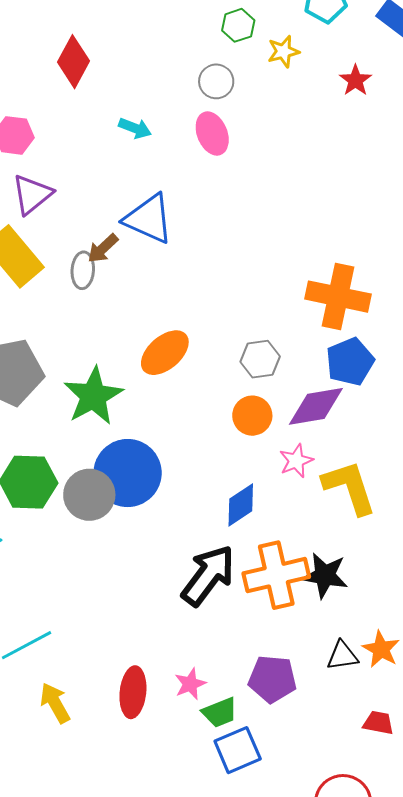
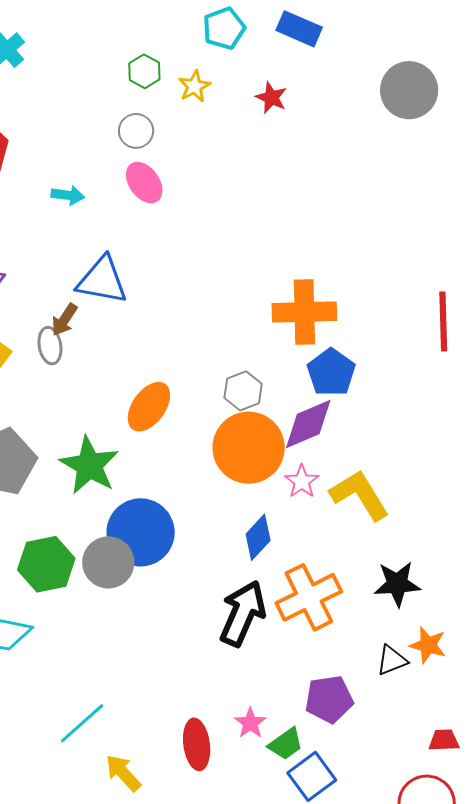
orange circle: (252, 416) -> (249, 448), size x1.8
black star: (325, 575) -> (397, 584), moved
red trapezoid: (378, 723) -> (444, 740), moved

